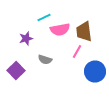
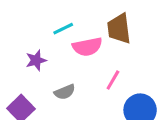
brown trapezoid: (84, 32) -> (119, 29), moved
gray semicircle: (45, 60) -> (65, 92), turned -40

